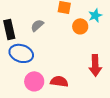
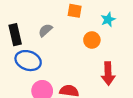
orange circle: (80, 26) -> (92, 40), moved

